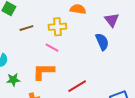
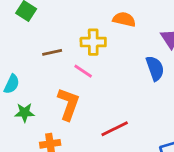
brown line: (26, 28) -> (52, 52), moved
orange L-shape: (43, 71) -> (68, 104), turned 105

